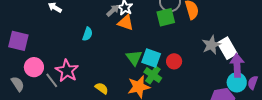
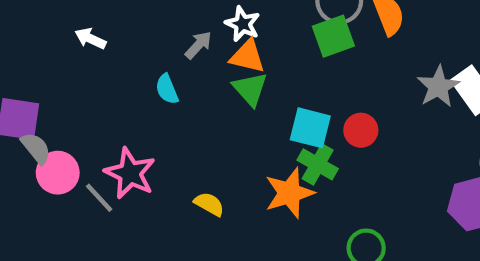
gray arrow: (113, 10) -> (198, 45), moved
cyan semicircle: (87, 34) -> (167, 89), turned 144
green triangle: (134, 58) -> (250, 89), moved
gray semicircle: (18, 84) -> (36, 148), moved

